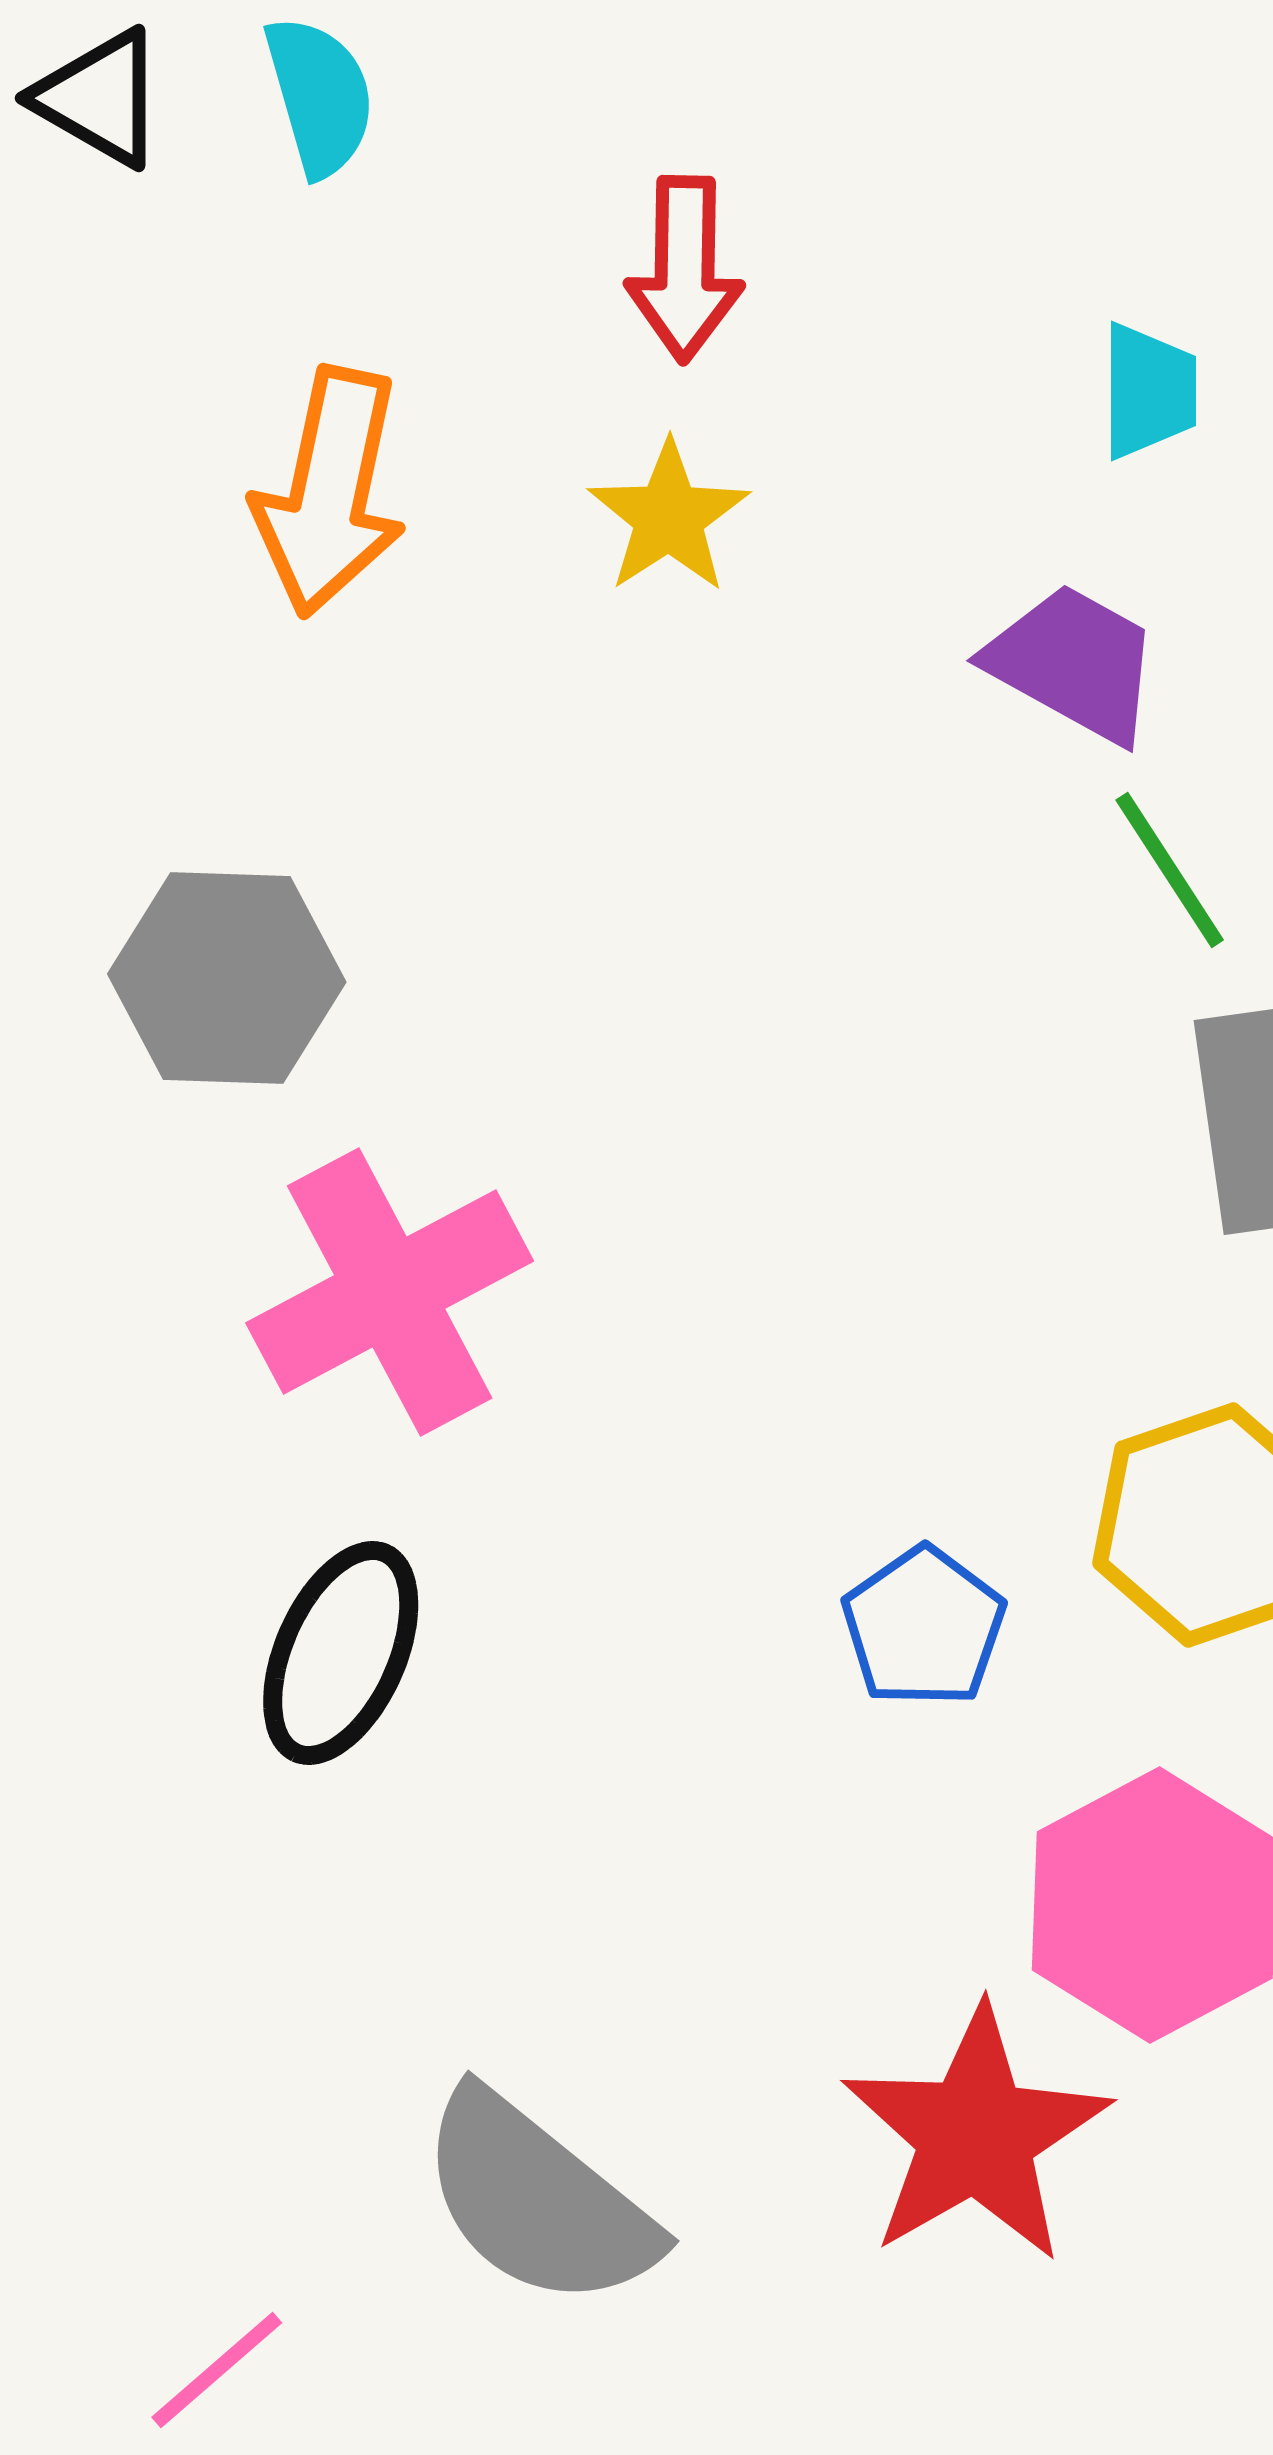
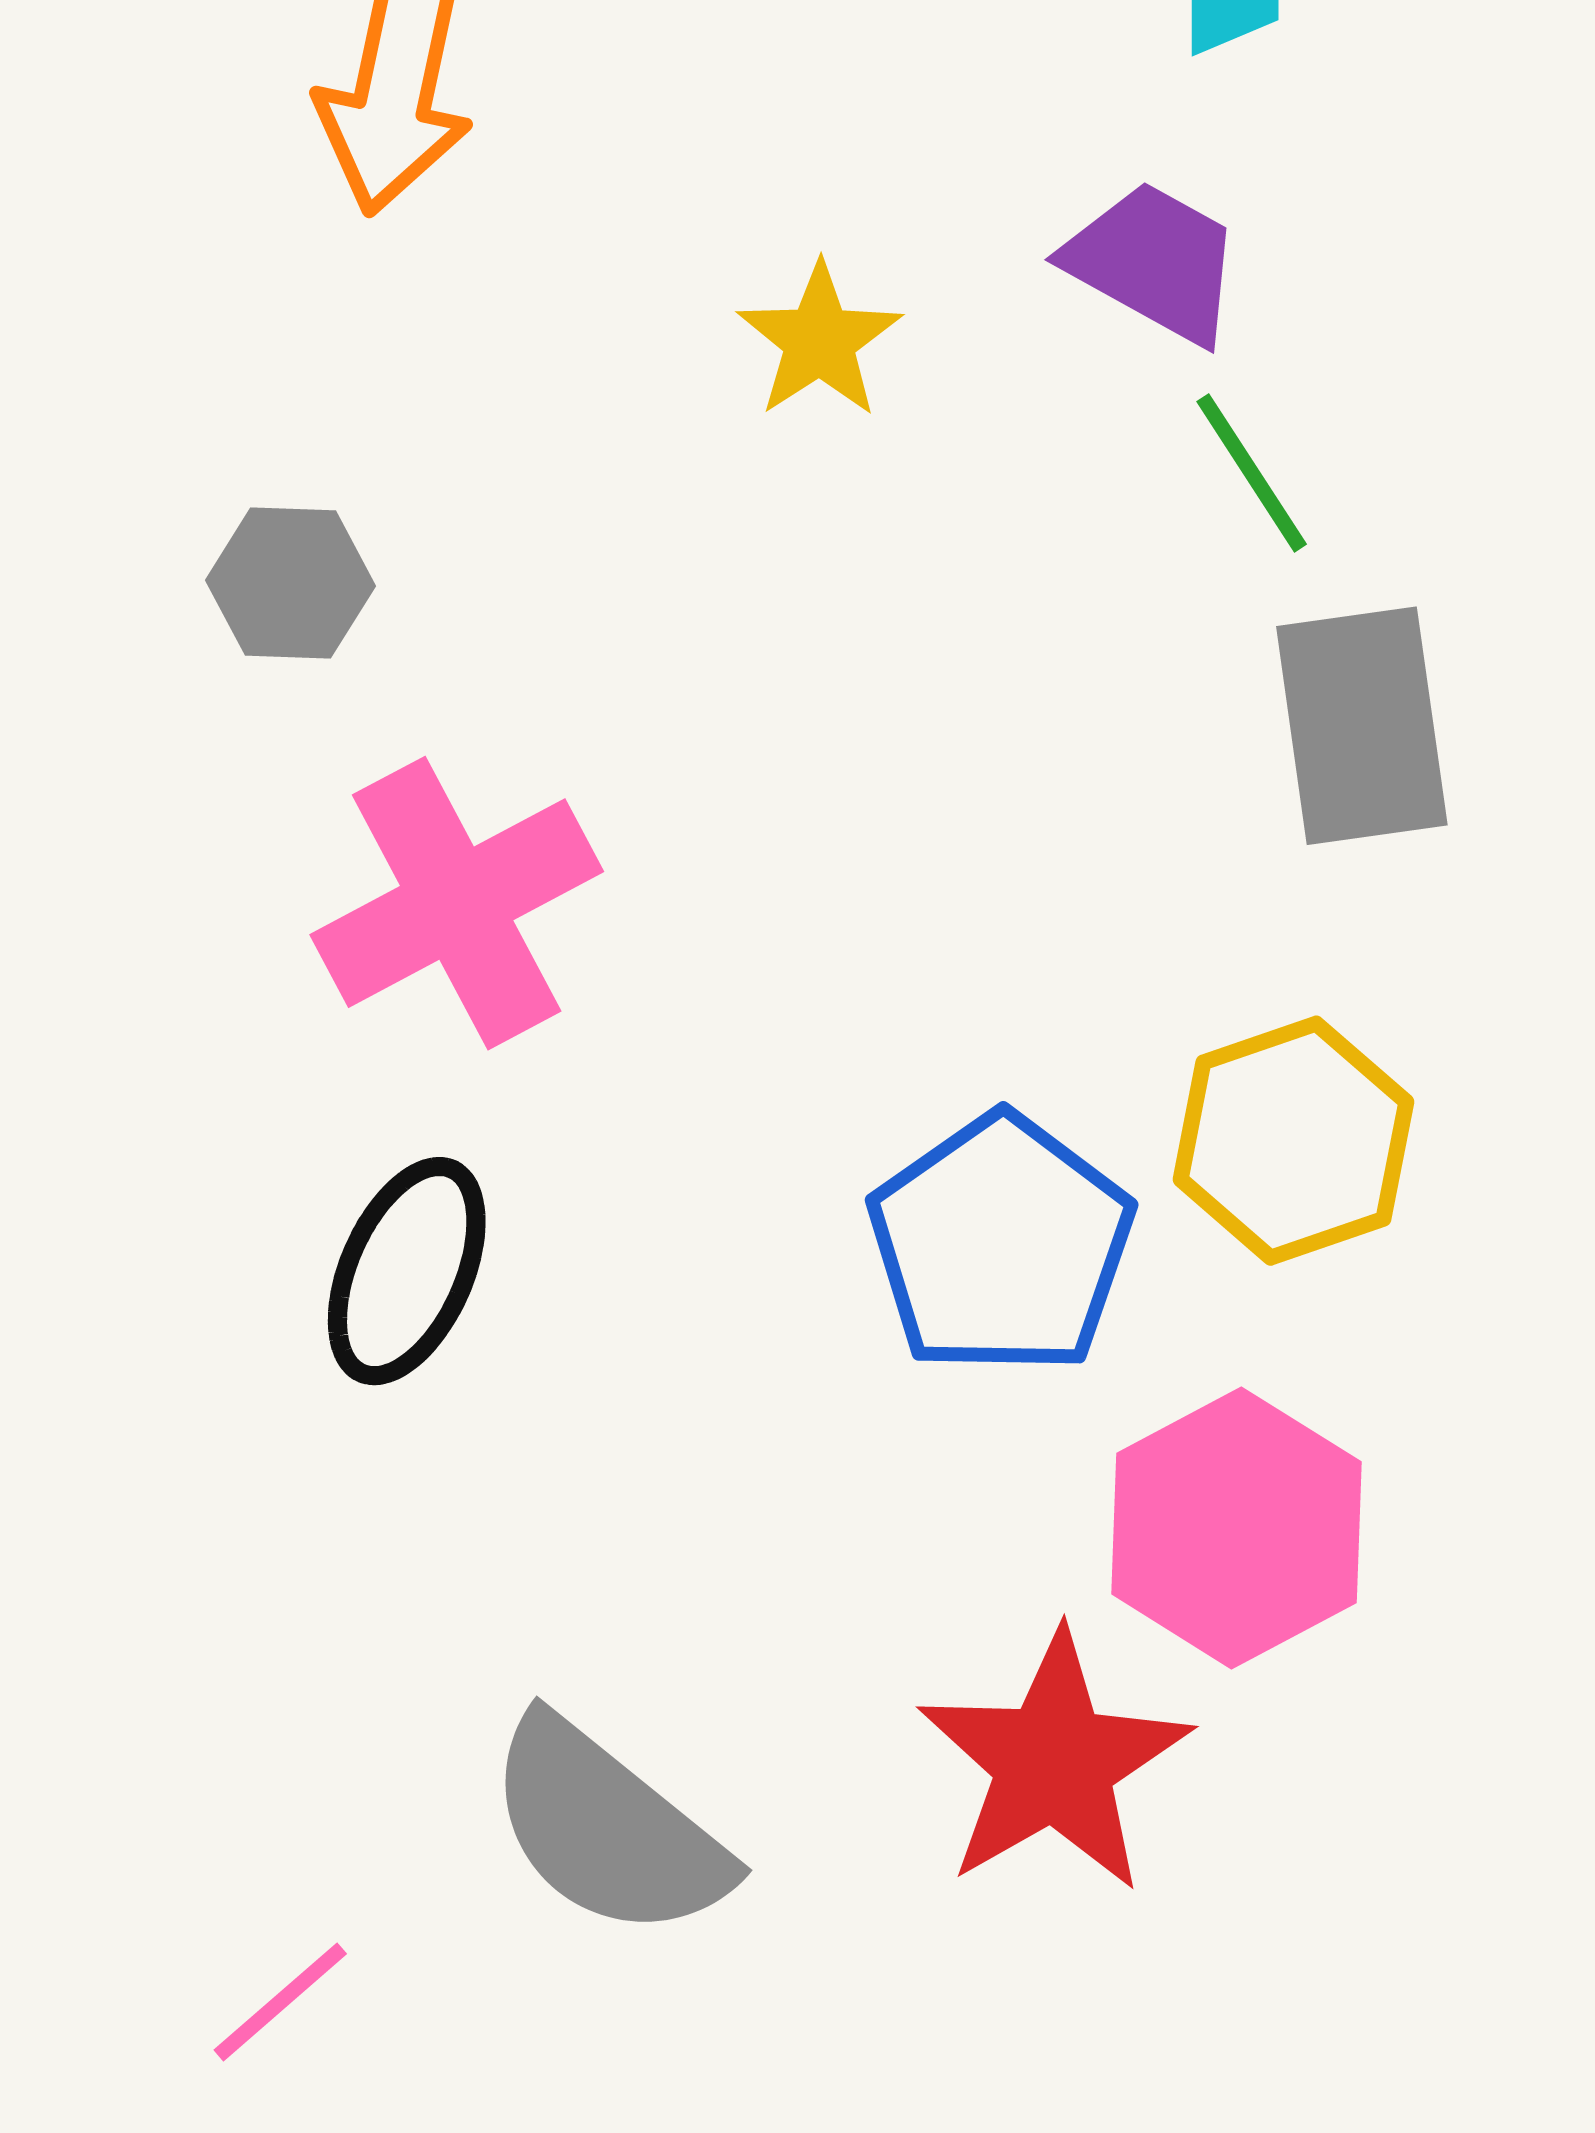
yellow star: (669, 517) -> (820, 340), moved
gray hexagon: (227, 978) -> (291, 583), size x0.7
blue pentagon: (924, 1627) -> (1001, 1245), size x1.6

